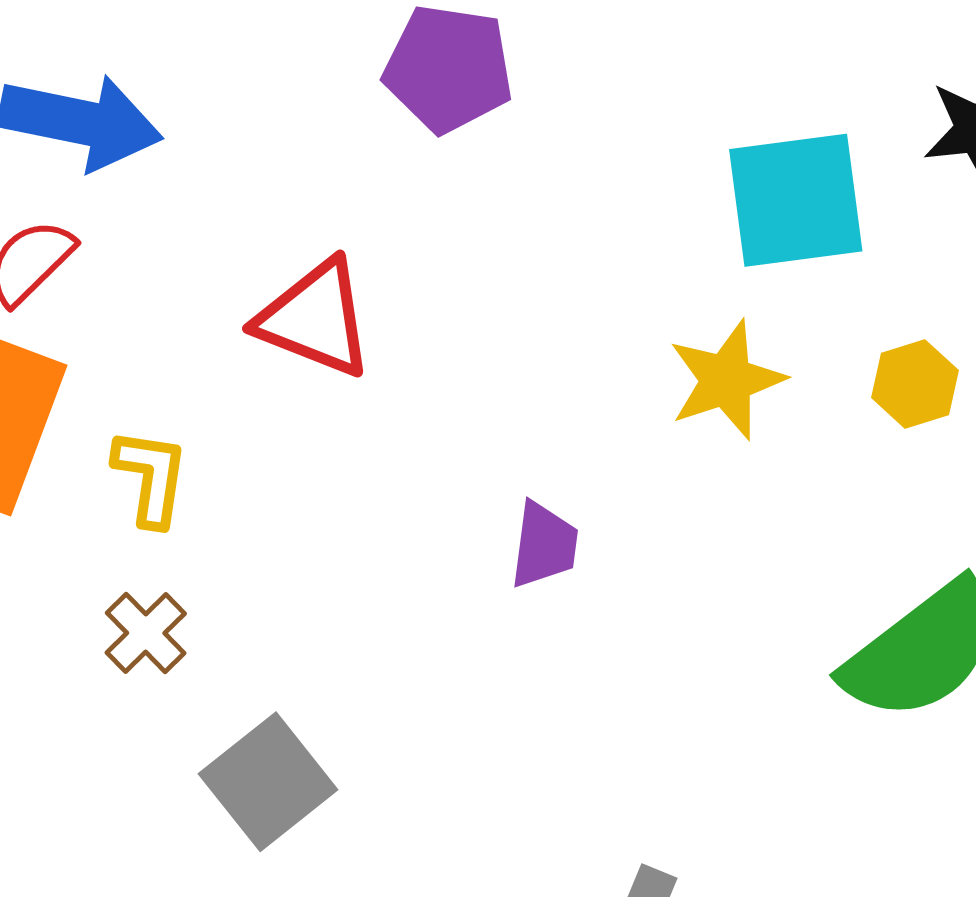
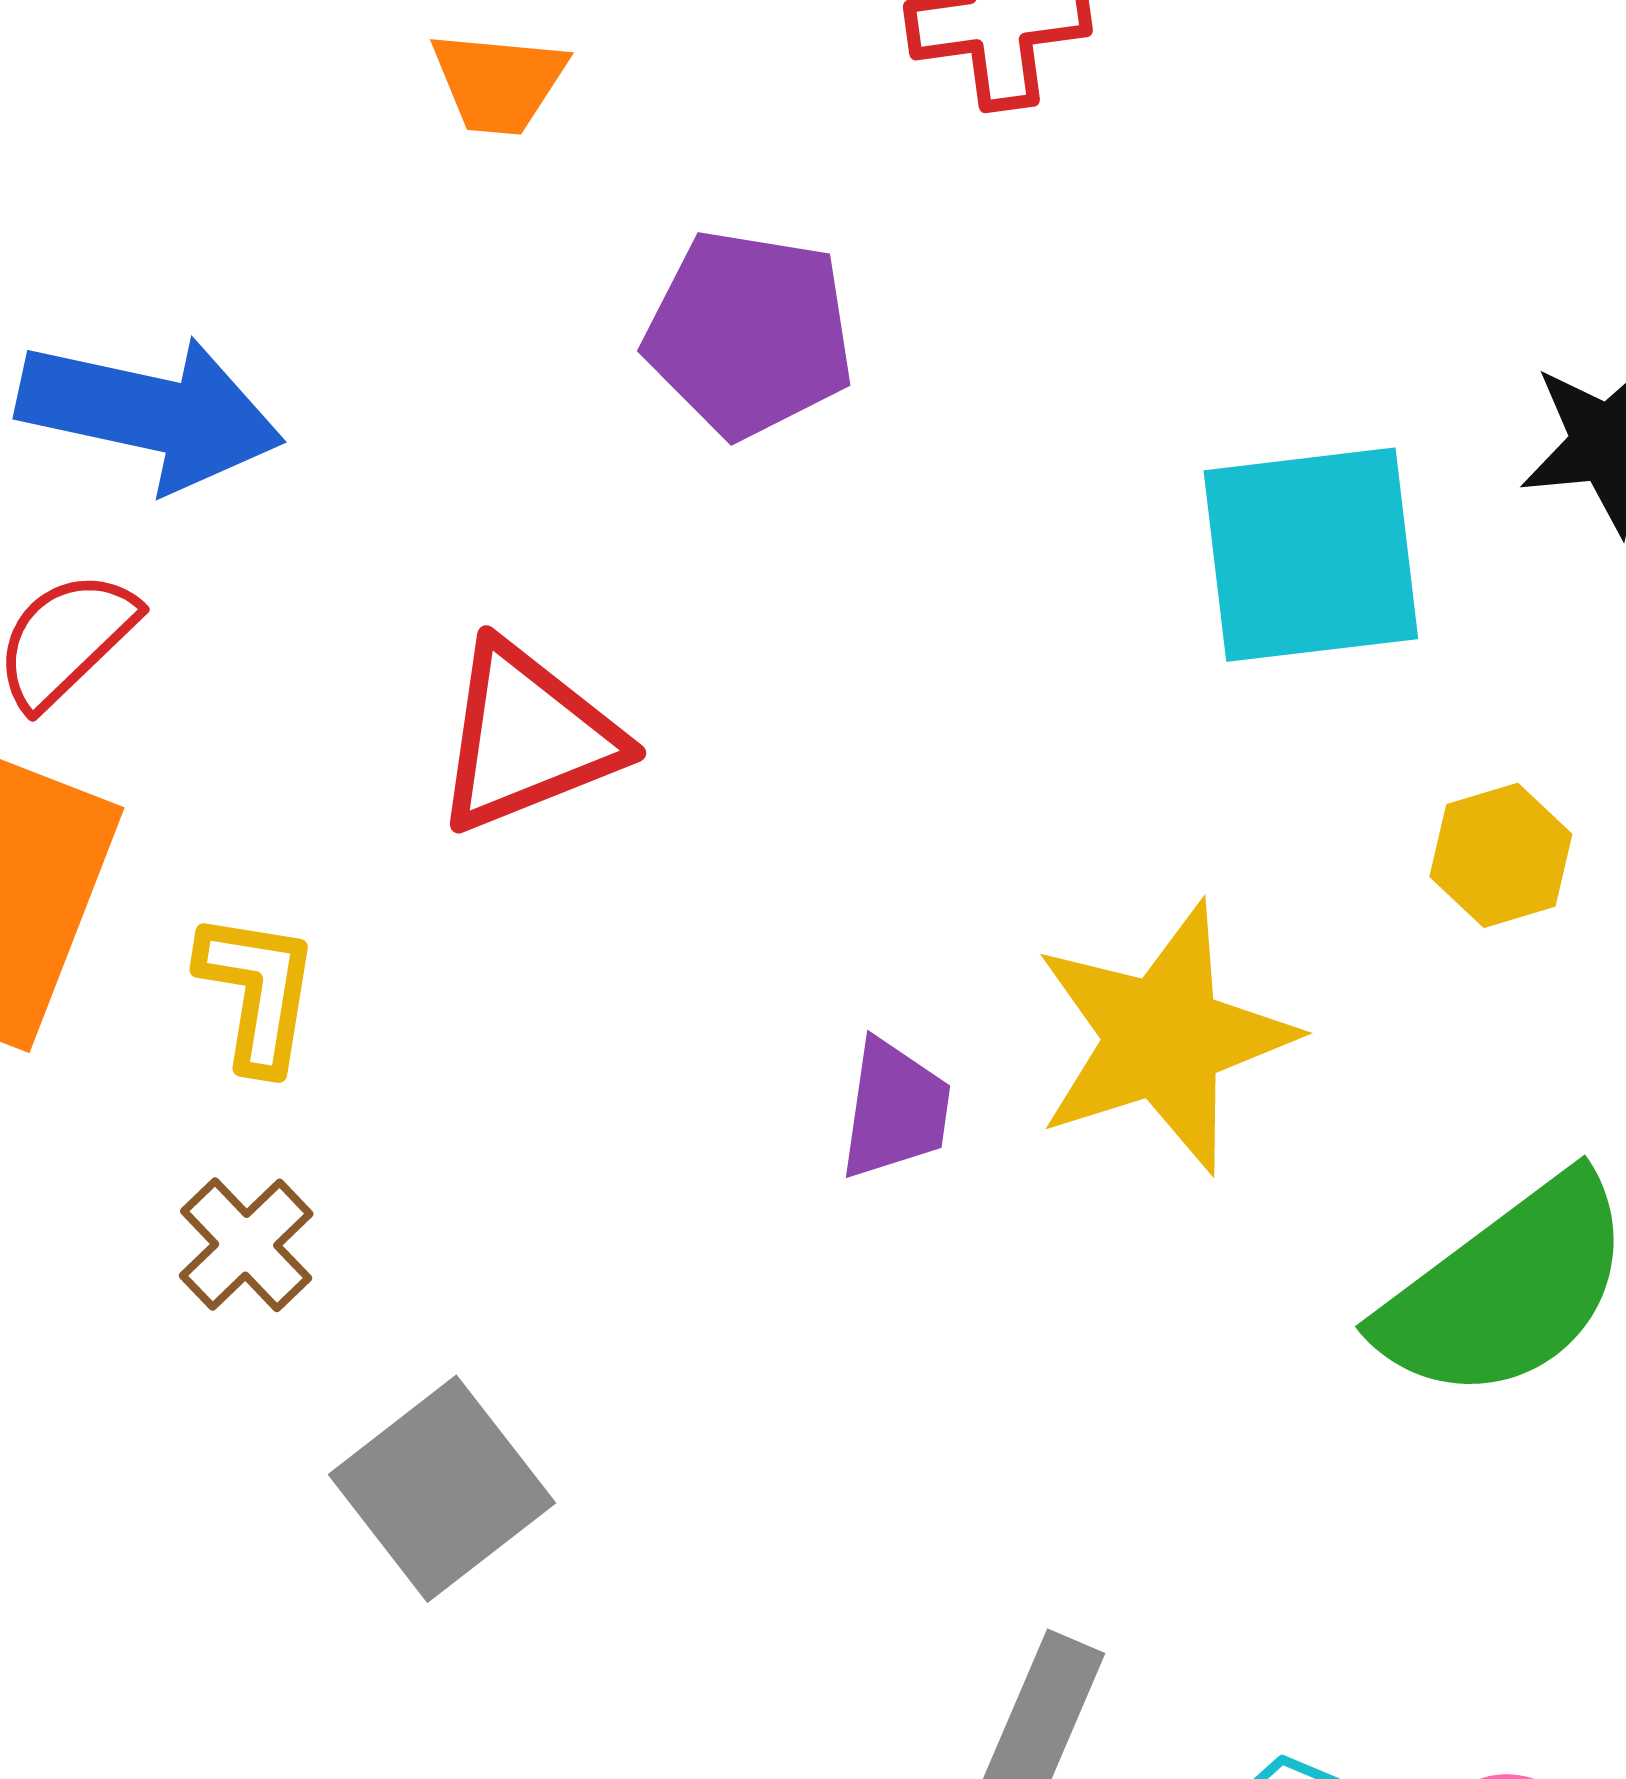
red triangle: (315, 319) -> (527, 737), turned -44
yellow star: (726, 380) -> (1164, 1038), moved, size x1.4

